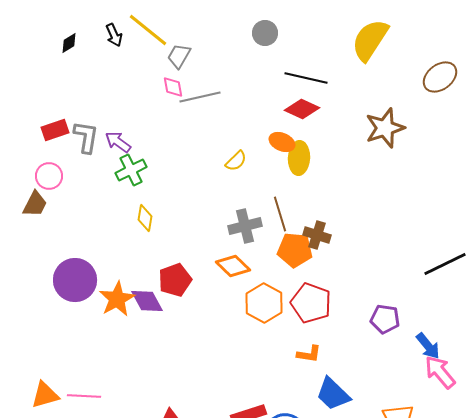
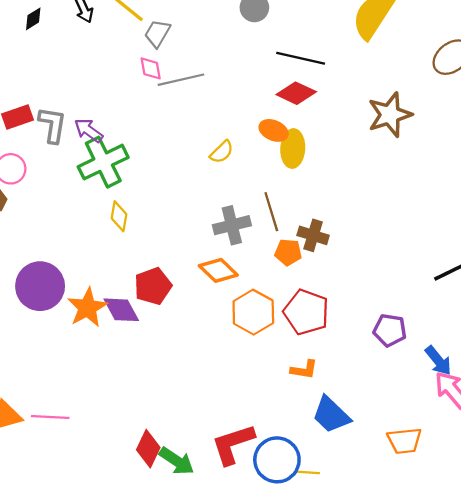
green cross: (131, 170) -> (103, 162), size x1.4
orange pentagon: (295, 250) -> (288, 252), size x0.7

